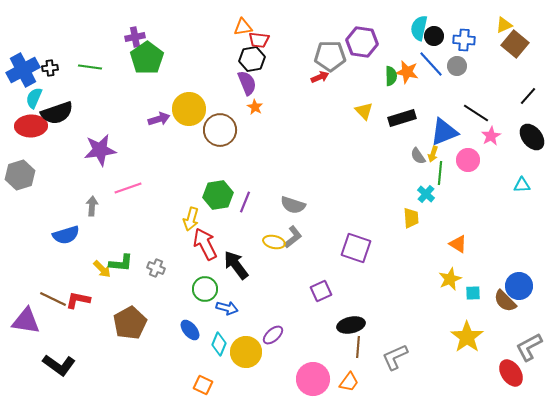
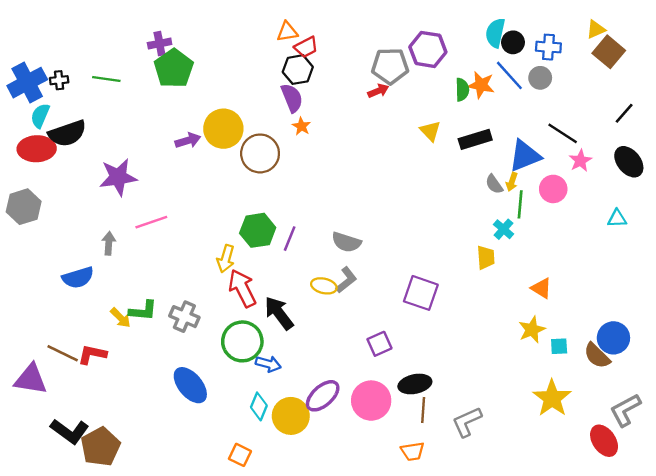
red trapezoid: (259, 40) -> (306, 47), turned -35
gray cross: (156, 268) -> (184, 317), size x1.4
green circle: (205, 289) -> (242, 341), size x1.4
brown pentagon: (130, 323) -> (100, 447), moved
blue ellipse: (190, 330) -> (190, 385), moved, size x1.5
purple ellipse: (273, 335) -> (323, 396), size x1.4
pink circle: (313, 379) -> (371, 401), moved
orange trapezoid: (349, 382) -> (413, 451), turned 45

